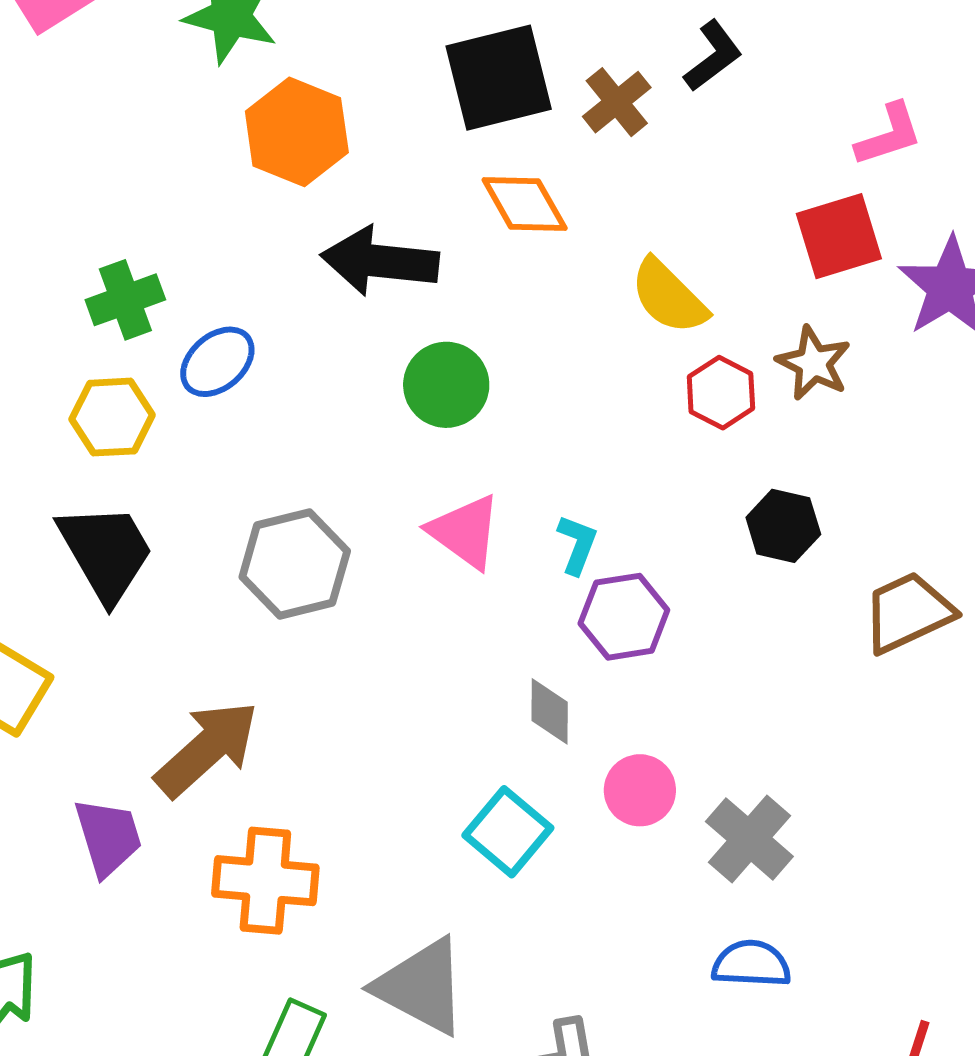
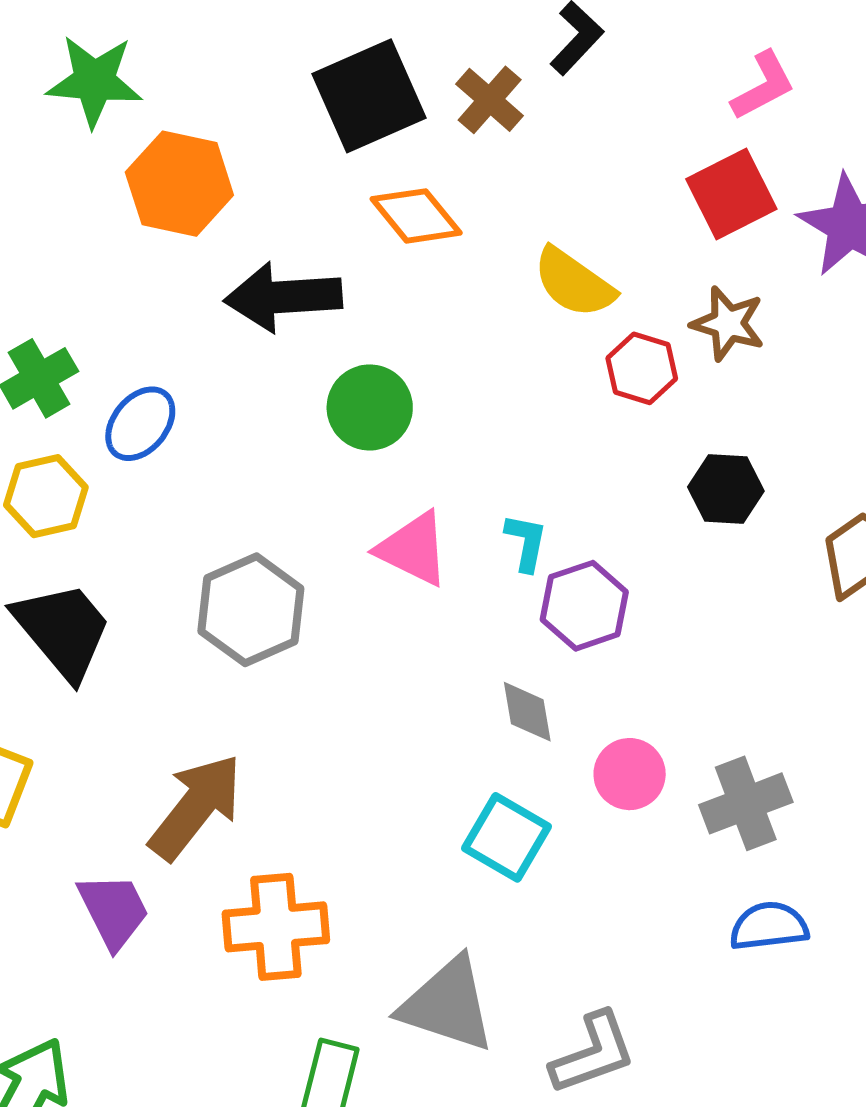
gray cross: (749, 839) -> (746, 803), turned 38

